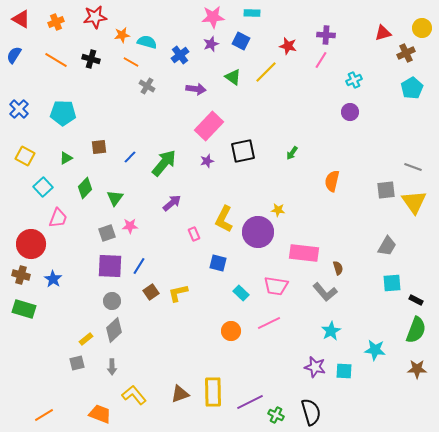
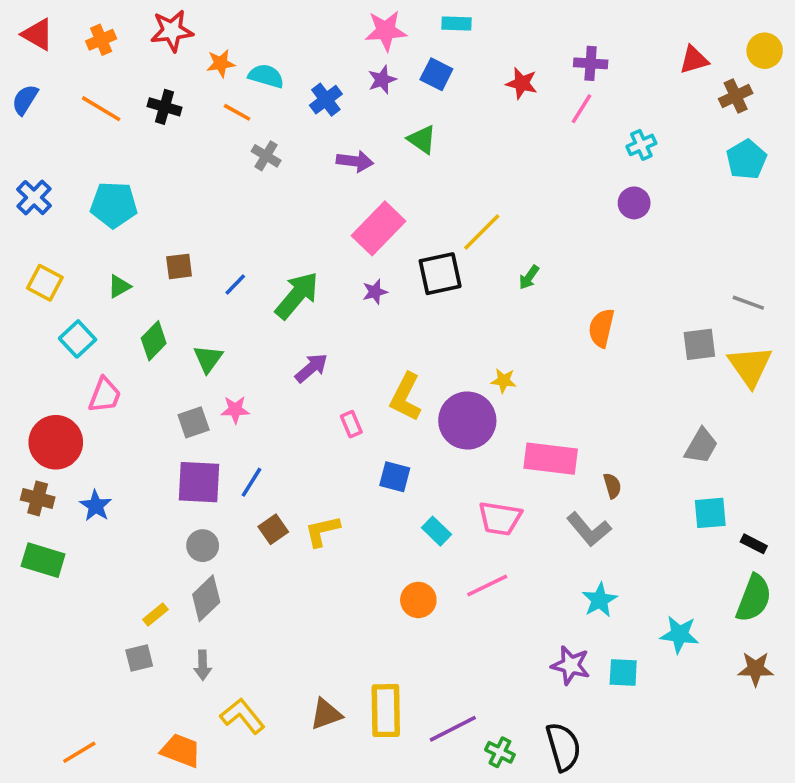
yellow line: (266, 72) -> (482, 232), moved

